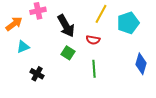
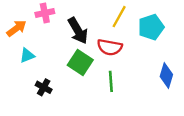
red semicircle: (93, 40) -> (110, 47), size x1.5
green square: (68, 53) -> (80, 63), size x1.5

